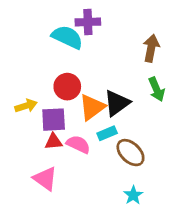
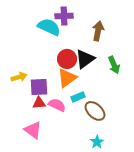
brown arrow: (151, 48) -> (98, 31), moved
red circle: (67, 87) -> (67, 59), moved
black triangle: (117, 103) -> (85, 59), moved

